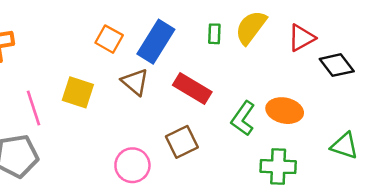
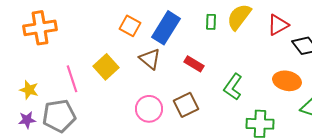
red rectangle: (192, 88) -> (194, 64), size x0.7
yellow square: (78, 92) -> (106, 67), turned 30
orange ellipse: (285, 111) -> (287, 81), moved
pink circle: (132, 165) -> (149, 109), moved

